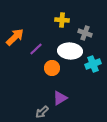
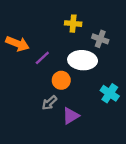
orange arrow: (15, 37) -> (17, 44), turned 66
cyan cross: (93, 64) -> (110, 93), moved, turned -35
gray arrow: (42, 112) -> (49, 103), moved

